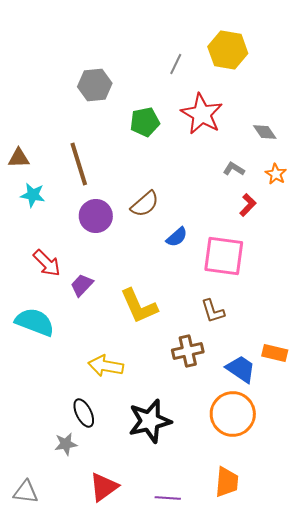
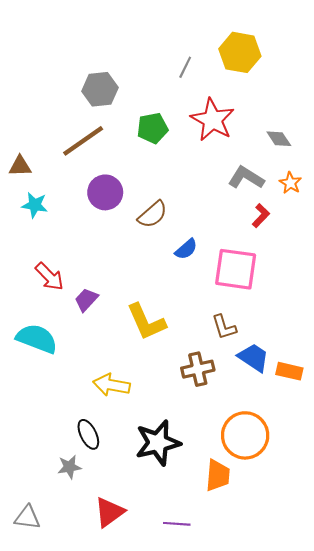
brown line: (79, 164) -> (83, 141), moved, turned 72
gray L-shape: (234, 169) -> (246, 178), size x1.6
purple circle: (96, 216) -> (105, 192), moved
blue trapezoid: (241, 369) -> (254, 358), moved
orange trapezoid: (227, 482) -> (218, 475), moved

